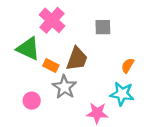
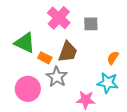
pink cross: (52, 20) -> (59, 18), moved
pink circle: (32, 101) -> (28, 89), size x1.6

